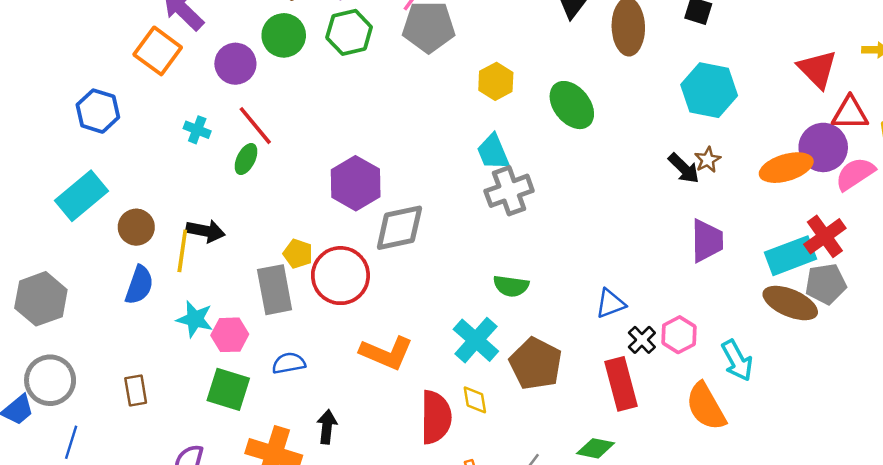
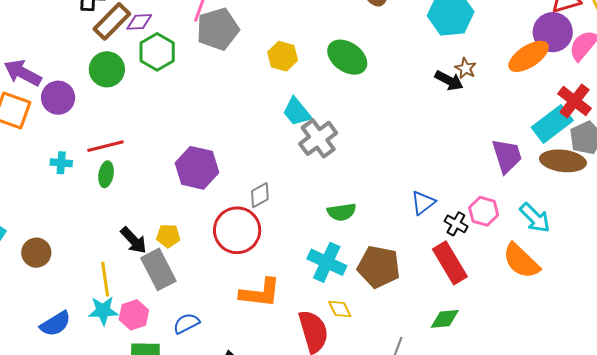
purple circle: (235, 64) -> (58, 98), moved
red line: (255, 126) -> (105, 146), turned -48
gray diamond: (399, 228) -> (260, 195), moved, size x0.6
black arrow: (206, 231) -> (134, 240), moved, turned 52
purple trapezoid: (707, 241) -> (507, 156), moved
yellow line: (182, 251) -> (105, 279), moved
red circle: (340, 276) -> (237, 230), moved
blue semicircle: (139, 285) -> (55, 324), moved, turned 56

